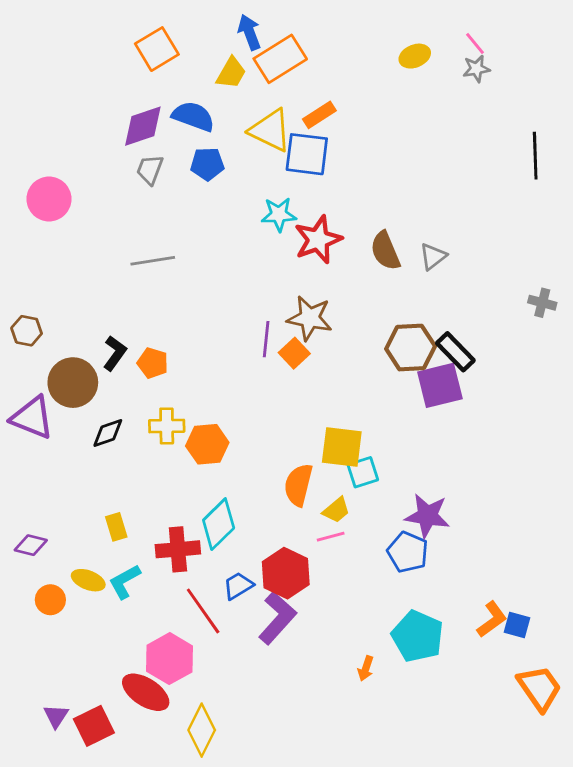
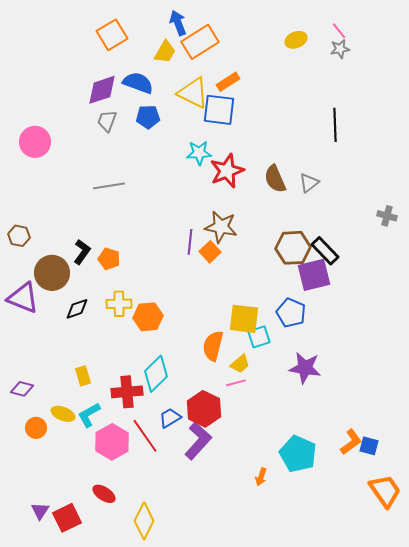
black line: (535, 156) -> (335, 125), moved
blue pentagon: (408, 552) -> (291, 313), moved
pink hexagon: (169, 659) -> (112, 442), moved
red ellipse: (146, 692) -> (104, 494), size x0.7

